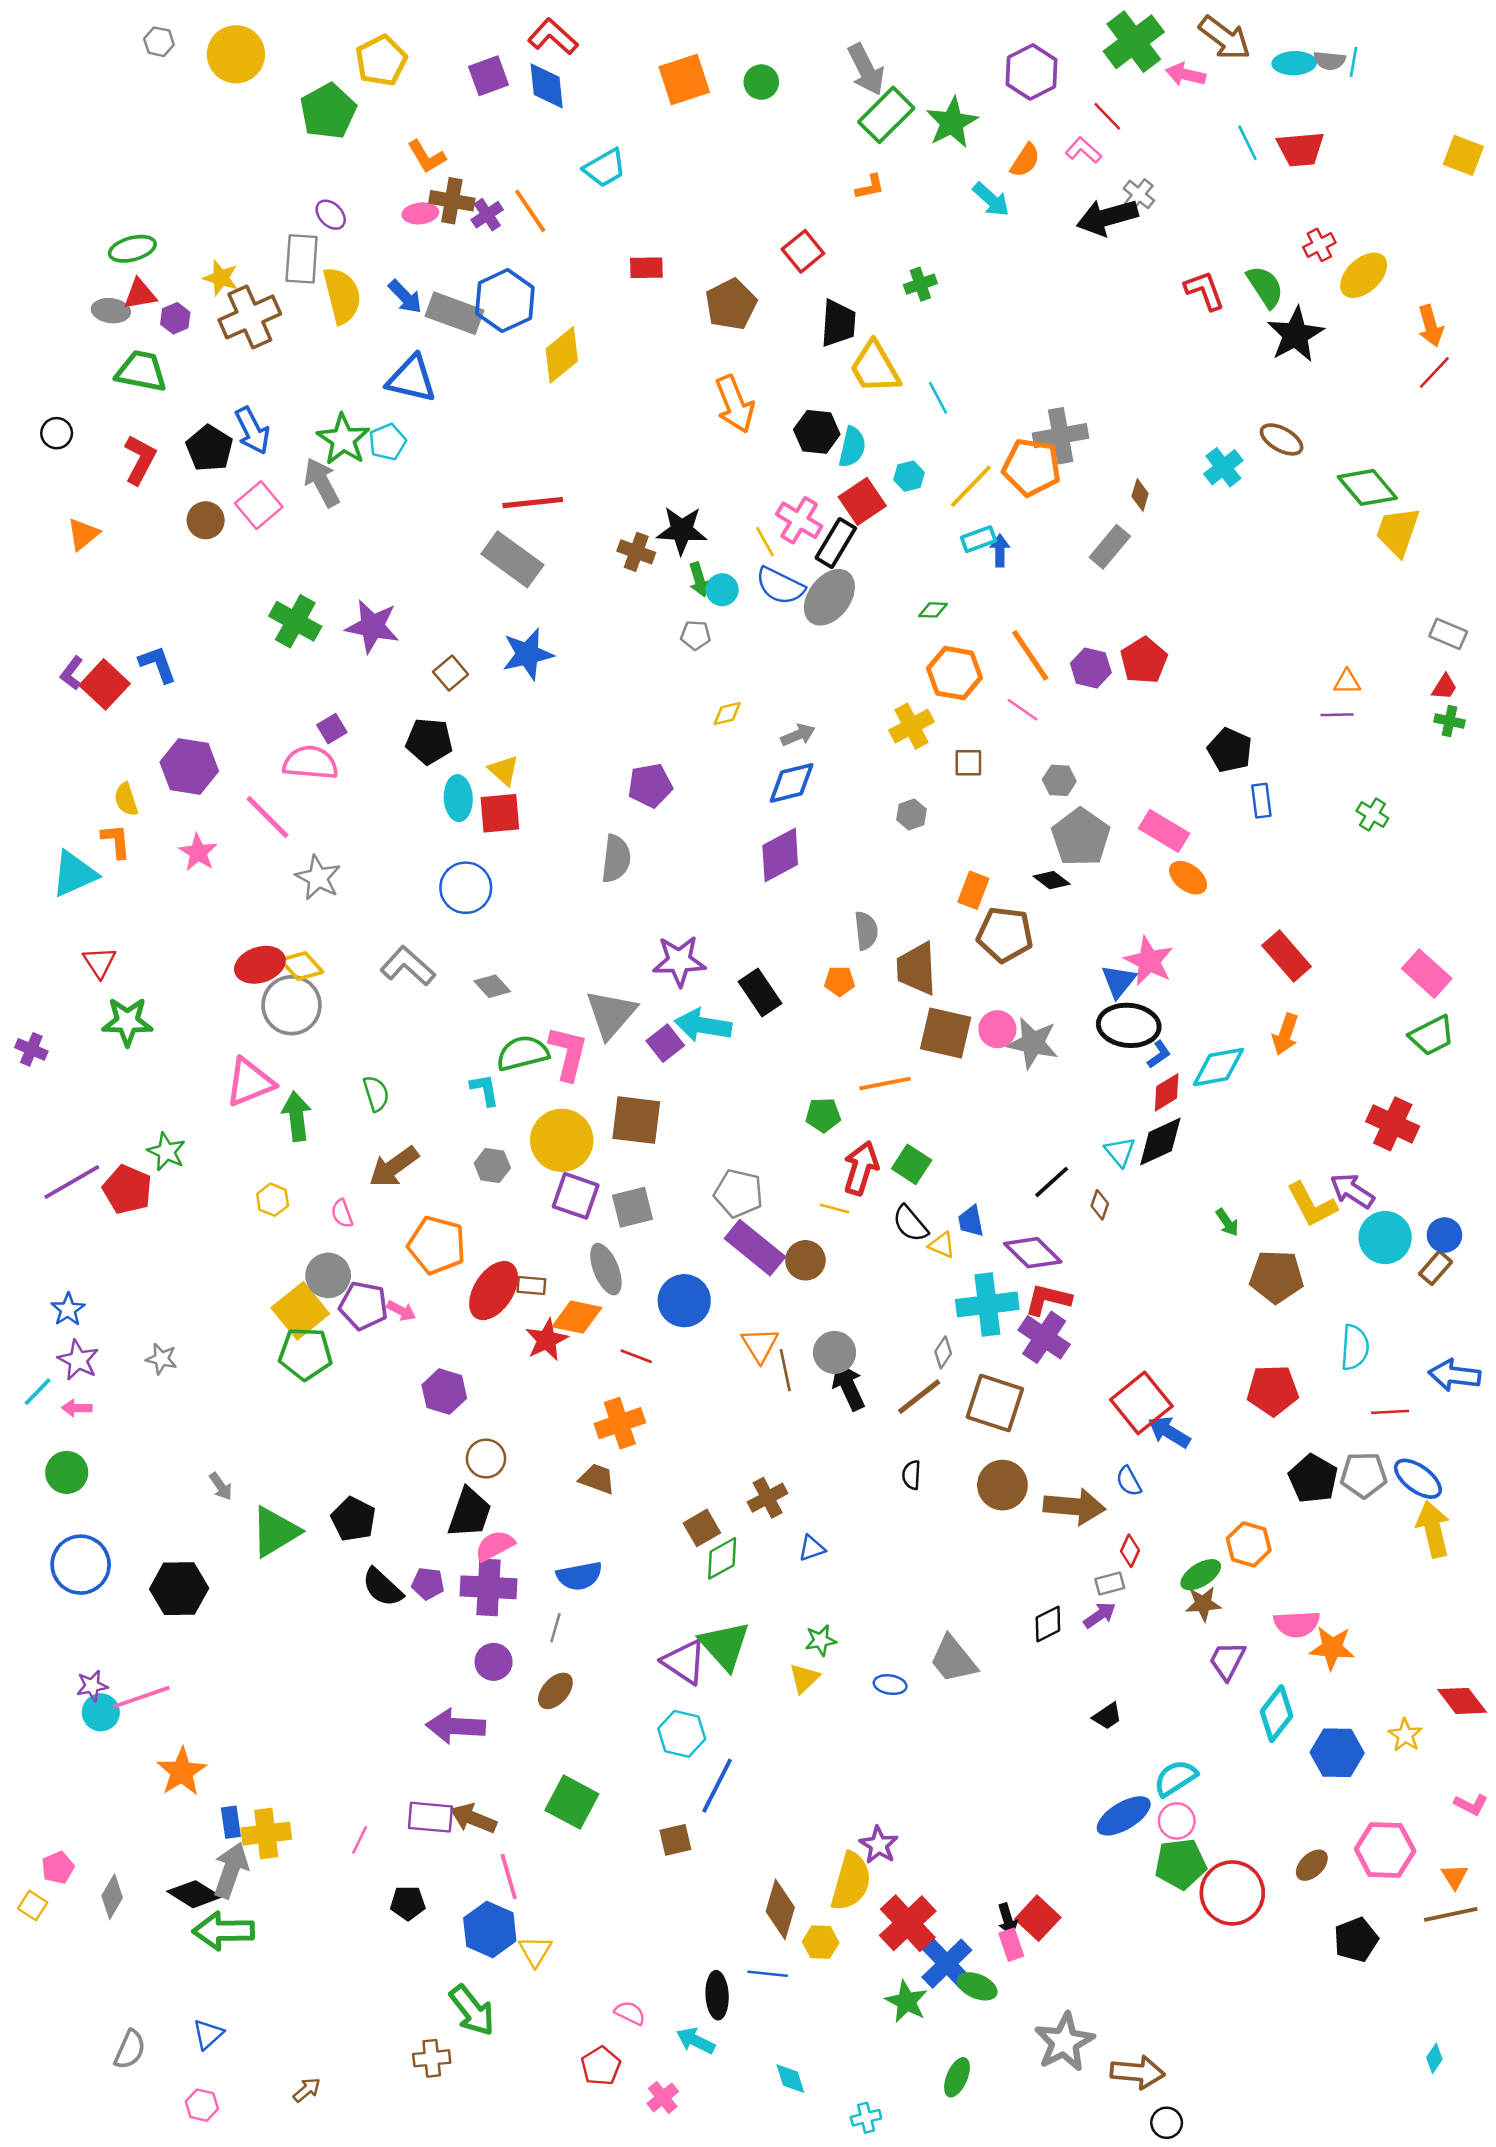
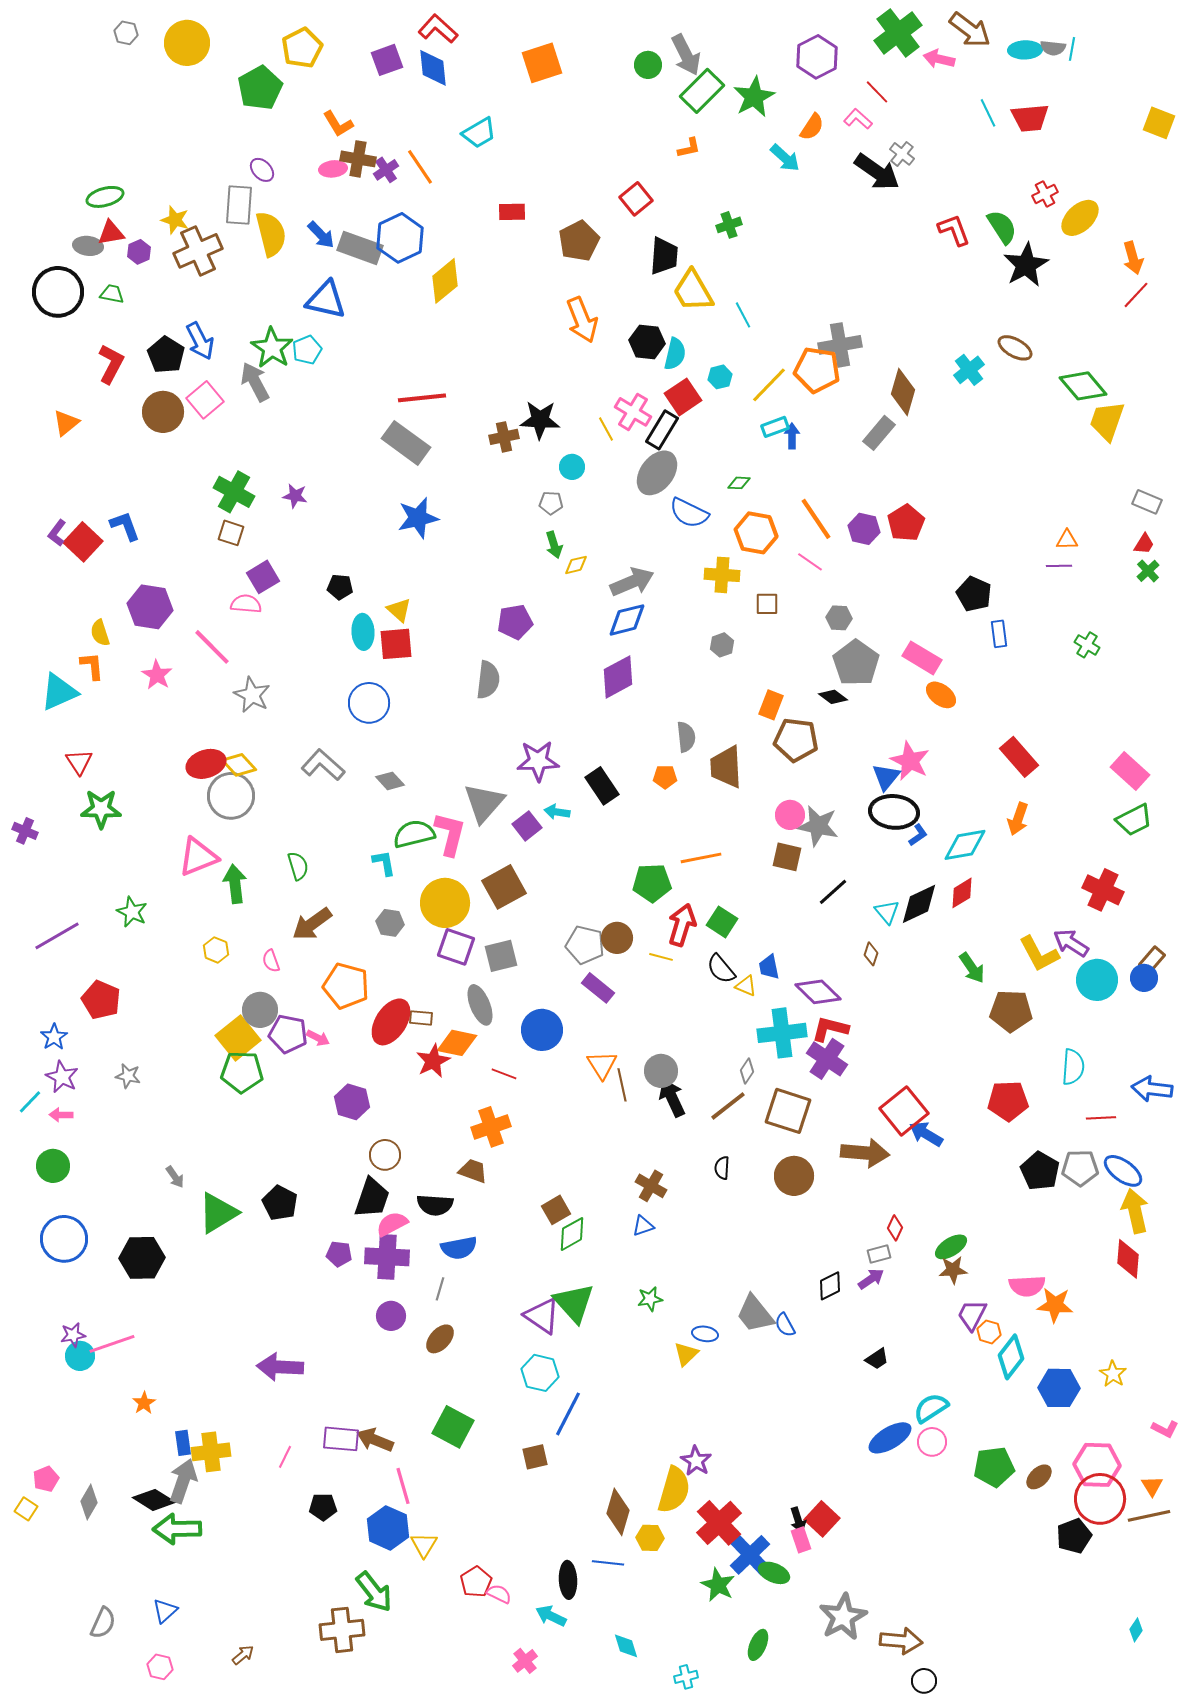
green circle: (761, 82) -> (648, 65), moved
black arrow: (1107, 217) -> (877, 172), turned -129
green trapezoid: (141, 371) -> (112, 294), size x0.6
black circle: (57, 433) -> (58, 292), moved, size x2.0
brown diamond: (1140, 495) -> (903, 392), size x1.8
brown circle: (206, 520) -> (163, 412), size x1.4
brown cross: (636, 552) -> (504, 437), turned -32
green arrow: (699, 580) -> (554, 545), moved
blue semicircle: (780, 586) -> (689, 513), moved
purple star: (372, 626) -> (295, 496), size x0.6
brown square: (451, 673) -> (231, 533), moved, turned -32
green cross: (1449, 721) -> (1148, 571), turned 35
yellow cross: (912, 726) -> (722, 575), turned 32
purple square: (332, 729) -> (263, 577), size x1.4
gray arrow: (798, 735) -> (632, 582), size x1.6
black pentagon: (429, 741) -> (340, 587), size x0.7
pink semicircle: (310, 763) -> (246, 604), size x0.7
cyan arrow: (703, 1025) -> (557, 812), size x0.6
brown square: (946, 1033) -> (787, 857), moved, size x0.7
red diamond: (1167, 1092) -> (962, 893), moved
green pentagon: (823, 1115) -> (652, 883), size x1.4
brown square: (636, 1120) -> (504, 887), turned -36
black line: (1052, 1182) -> (833, 892), moved
red pentagon: (127, 1190) -> (101, 1000), moved
green arrow: (1227, 1222) -> (972, 968), size x1.4
purple rectangle: (755, 1248) -> (598, 988), size x0.7
brown circle: (805, 1260) -> (617, 938), moved
brown rectangle: (1436, 1268) -> (1152, 960), moved
blue semicircle: (1129, 1481) -> (785, 1325), moved
brown cross: (768, 1498) -> (651, 1186), moved, turned -32
brown arrow: (1074, 1507) -> (865, 1153), moved
orange hexagon: (1249, 1544) -> (989, 1332), moved, size x0.7
black semicircle: (382, 1587) -> (435, 1205), moved, turned -39
yellow triangle: (804, 1678) -> (686, 1354), moved
red diamond: (1462, 1701) -> (1128, 1259), moved, turned 42
purple arrow: (456, 1726) -> (280, 1367), moved
orange star: (182, 1772) -> (144, 1403), size x0.6
green pentagon: (1181, 1864) -> (994, 1467), moved
red circle: (1232, 1893) -> (1100, 1499), moved
brown cross: (432, 2058) -> (342, 1630), size x1.5
red pentagon: (601, 2066) -> (476, 1582), moved

